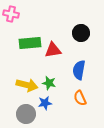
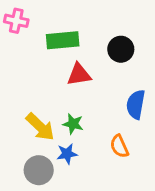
green rectangle: (30, 43) -> (63, 40), moved
blue semicircle: (79, 70) -> (136, 104), moved
yellow arrow: (27, 85) -> (40, 127), turned 30

